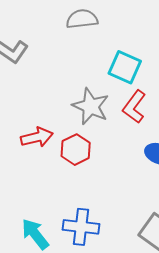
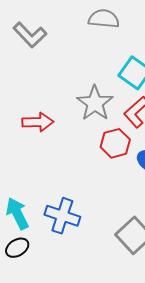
red hexagon: (76, 150) -> (115, 143), moved

